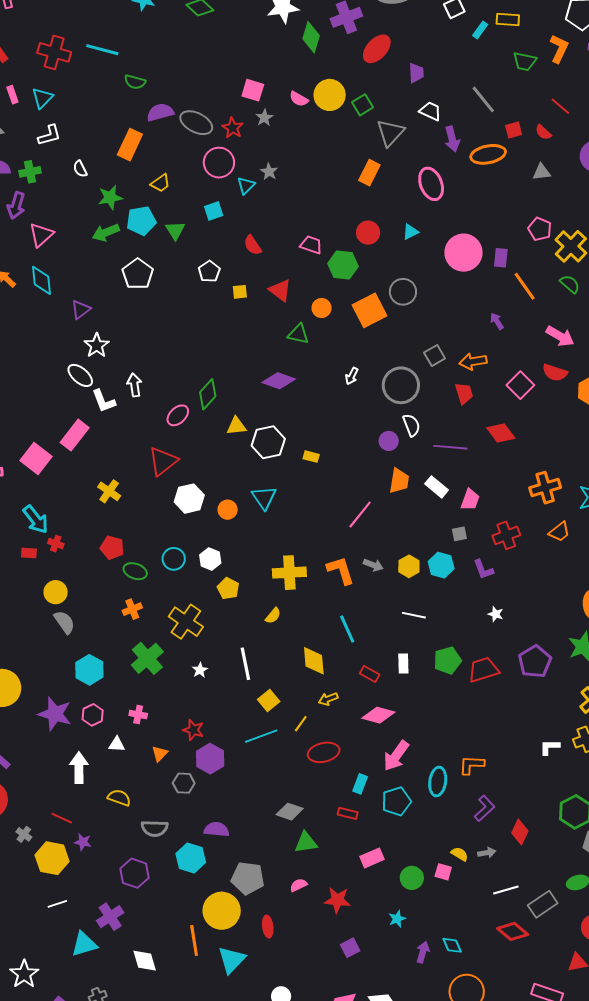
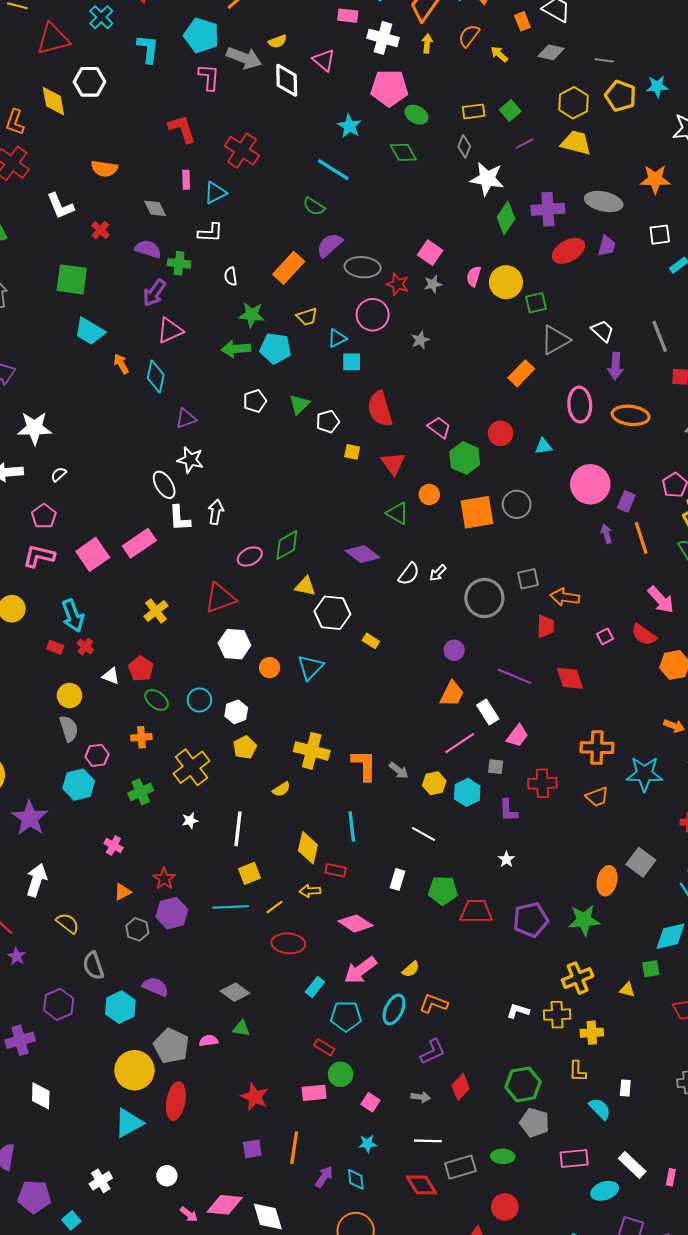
cyan line: (102, 50) -> (333, 170), moved
purple trapezoid: (416, 73) -> (607, 246), moved
pink semicircle: (299, 99) -> (474, 276), turned 60
purple semicircle: (160, 112) -> (329, 245), turned -44
gray ellipse: (196, 123) -> (363, 267), turned -40
red star: (233, 128) -> (398, 284), turned -30
orange ellipse: (488, 154) -> (631, 415), moved
cyan triangle: (246, 185) -> (337, 338), moved
green triangle: (175, 230) -> (299, 404), moved
red semicircle: (253, 245) -> (380, 409), size x1.6
white pentagon: (138, 274) -> (255, 401), size x0.7
purple arrow: (497, 321) -> (606, 534), moved
white star: (97, 345) -> (190, 460), turned 30
pink square: (520, 385) -> (605, 636), size x0.6
white semicircle: (411, 425) -> (409, 574), moved, turned 40
pink line: (360, 514) -> (460, 743), moved
green cross: (147, 658) -> (141, 792), size x0.7
red rectangle: (370, 674) -> (336, 870), moved, turned -36
pink hexagon: (93, 715) -> (97, 755), moved
white triangle: (117, 744) -> (111, 676), moved
red rectangle: (348, 813) -> (324, 1047), moved
gray semicircle: (155, 828) -> (93, 966), turned 52
green triangle: (306, 842) -> (241, 1028), size x0.7
yellow semicircle: (460, 854) -> (411, 969), moved, turned 90
pink rectangle: (372, 858) -> (314, 1093), moved
green circle: (412, 878) -> (340, 1074), moved
pink semicircle: (298, 885) -> (208, 1041), moved
cyan star: (397, 919) -> (368, 1144), moved
red ellipse: (268, 927) -> (176, 1101), size x1.6
orange line: (194, 941) -> (294, 1148), moved

